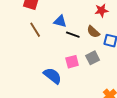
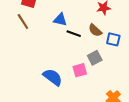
brown line: (35, 30) -> (23, 21), moved
pink square: (72, 62) -> (80, 70), moved

